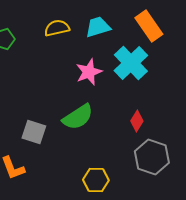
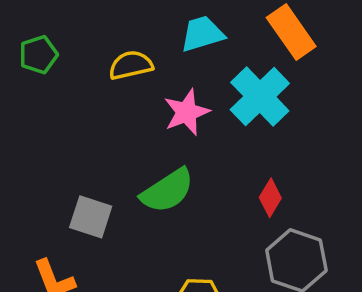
yellow semicircle: (57, 28) -> (131, 65), moved

